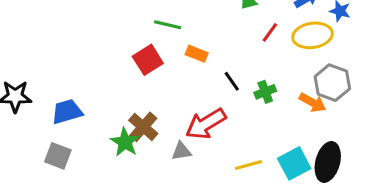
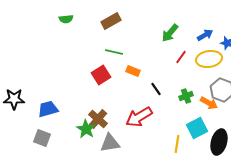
green cross: (265, 92) -> (186, 96), moved
gray triangle: (181, 151) -> (110, 143), moved, size x1.5
cyan square: (294, 163) -> (197, 128), moved
yellow line: (248, 165) -> (177, 144), moved, turned -66

